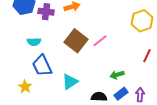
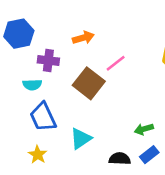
purple cross: (46, 12) -> (48, 61), moved
pink line: (100, 41) -> (116, 63), moved
yellow star: (25, 87) -> (38, 155), moved

